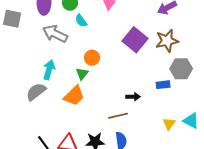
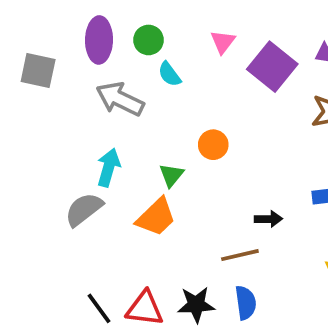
purple square: (135, 40) -> (272, 67), moved
orange circle: (92, 58) -> (213, 145), moved

